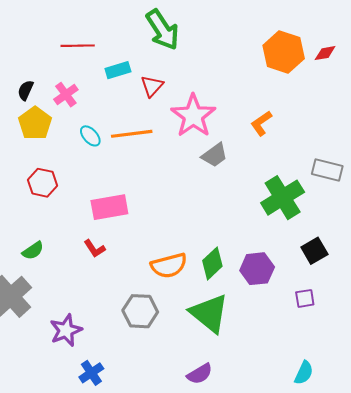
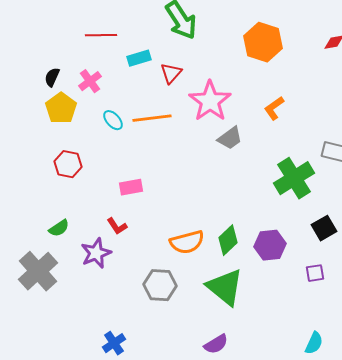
orange hexagon: (284, 52) -> (263, 42), moved
pink rectangle: (109, 207) -> (131, 187), size x0.7
purple star: (66, 330) -> (96, 253), moved

